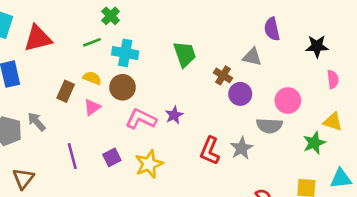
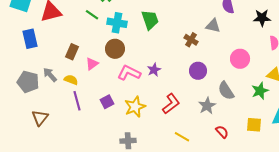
green line: (92, 42) -> (92, 15), turned 56
green trapezoid: (185, 54) -> (150, 20), moved
yellow semicircle: (92, 78) -> (71, 80), moved
purple circle: (240, 94) -> (198, 71), moved
gray semicircle: (269, 126) -> (226, 91), moved, turned 54
gray star: (242, 148) -> (207, 106), moved
red L-shape: (210, 151) -> (171, 104), moved, turned -150

